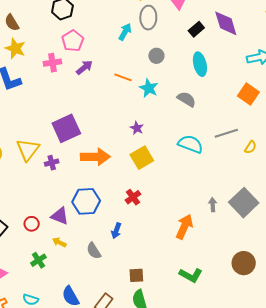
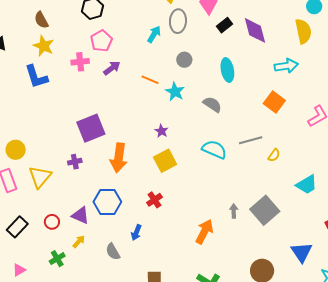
black rectangle: (196, 29) -> (224, 25), moved
yellow triangle: (28, 150) -> (40, 177), moved
orange arrow: (95, 157) -> (119, 158), turned 96
yellow arrow: (59, 242) -> (79, 242), turned 104

